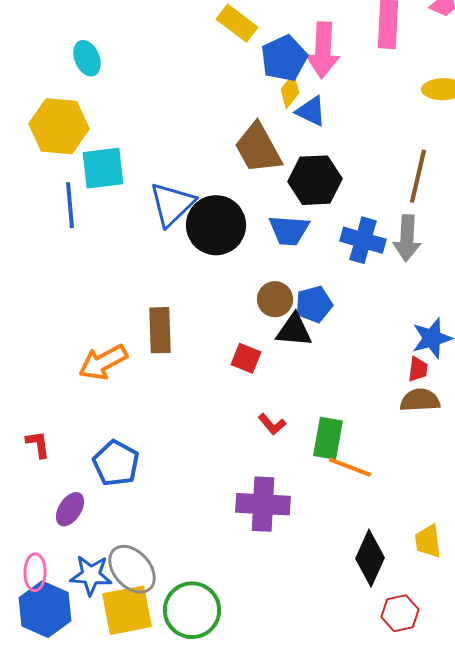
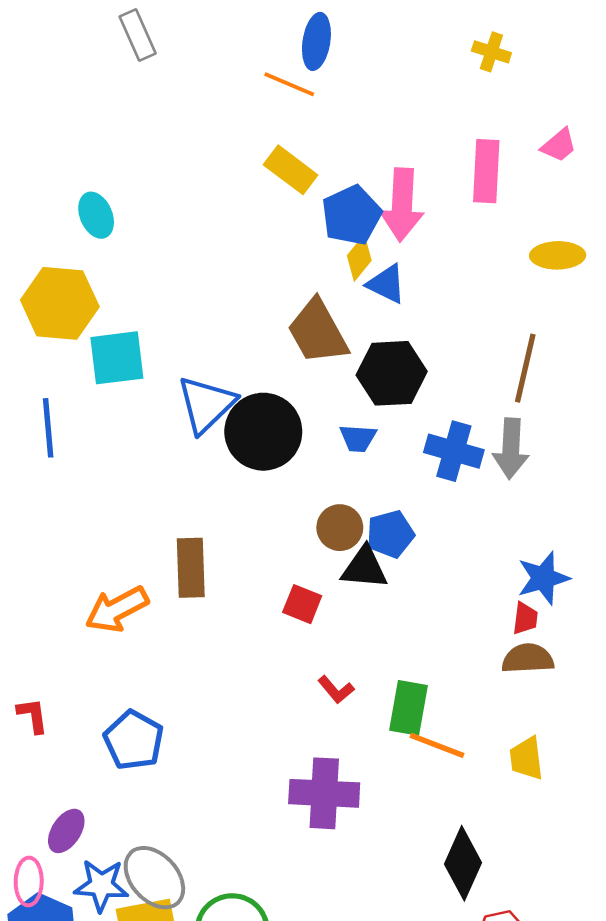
blue line: (70, 205) -> (48, 428), moved
blue trapezoid: (289, 230) -> (358, 438), size x0.7
purple ellipse: (70, 509) -> (66, 831), moved
yellow trapezoid: (428, 541) -> (526, 758), moved

